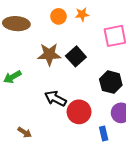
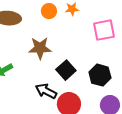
black square: (76, 56) -> (66, 70), moved

